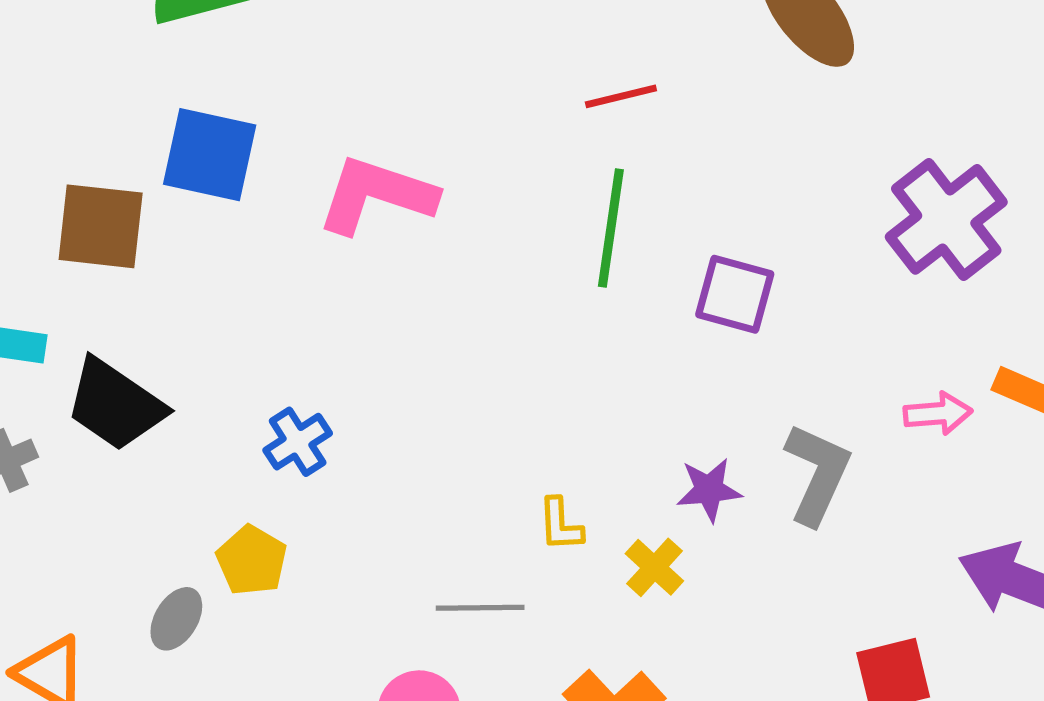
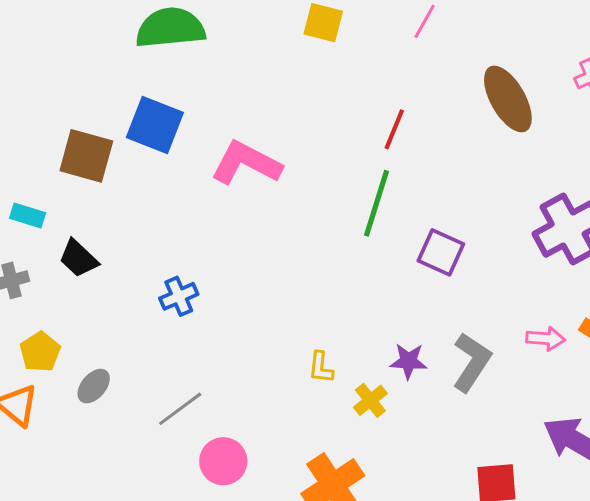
red line: (621, 96) -> (394, 129), turned -63
black trapezoid: (115, 404) -> (78, 259), size x0.7
yellow pentagon: (252, 560) -> (40, 352), moved
gray line: (480, 608) -> (180, 409), moved, turned -45

